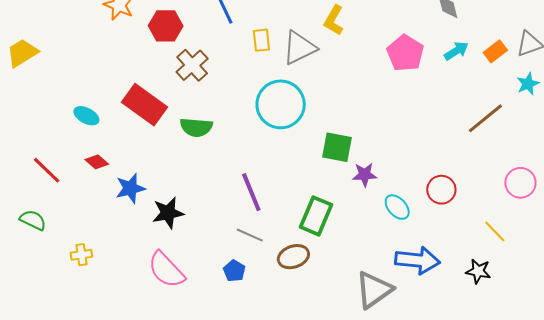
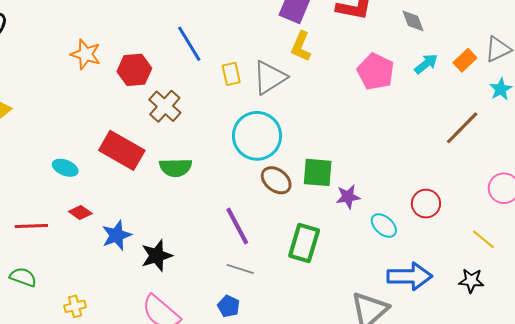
red line: (47, 170) -> (31, 226), turned -40
brown ellipse: (293, 257) -> (276, 180), moved, turned 64

